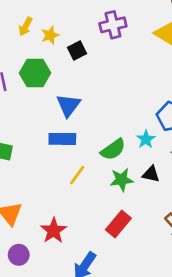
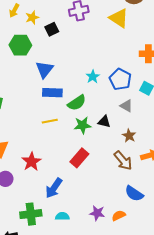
blue rectangle: (62, 139) -> (52, 93), moved
cyan star: (146, 139) -> (93, 77), moved
yellow line: (77, 175) -> (50, 121), turned 42

